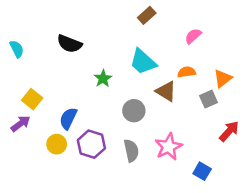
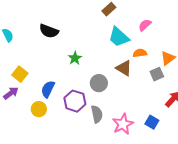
cyan trapezoid: (143, 62) -> (119, 37), moved
purple hexagon: (91, 144) -> (75, 101), moved
pink star: (169, 147) -> (123, 124), moved
blue square: (202, 171) -> (152, 122), moved

